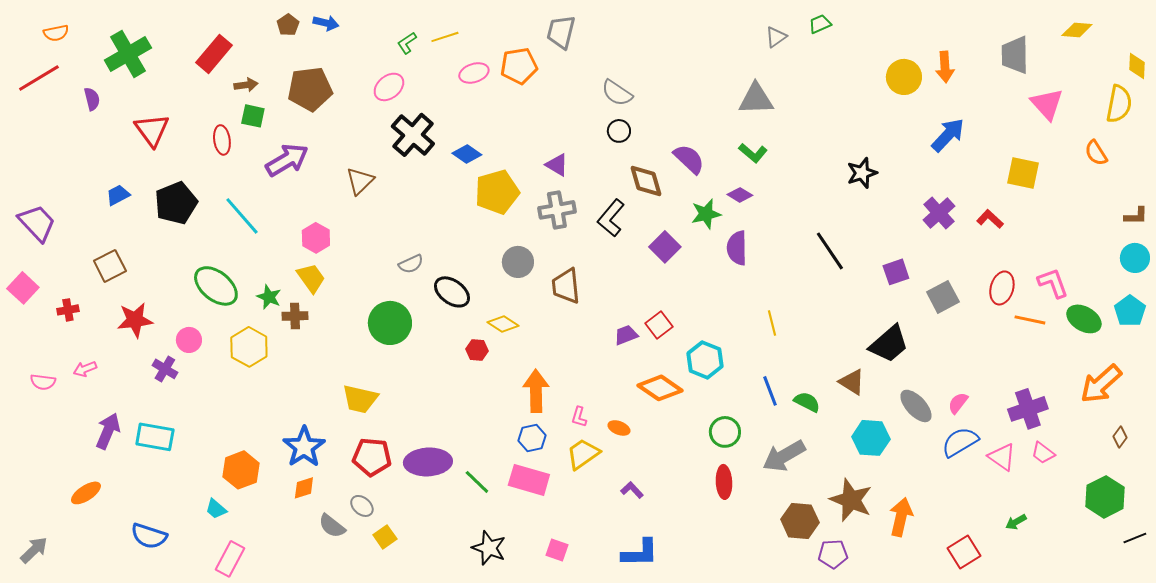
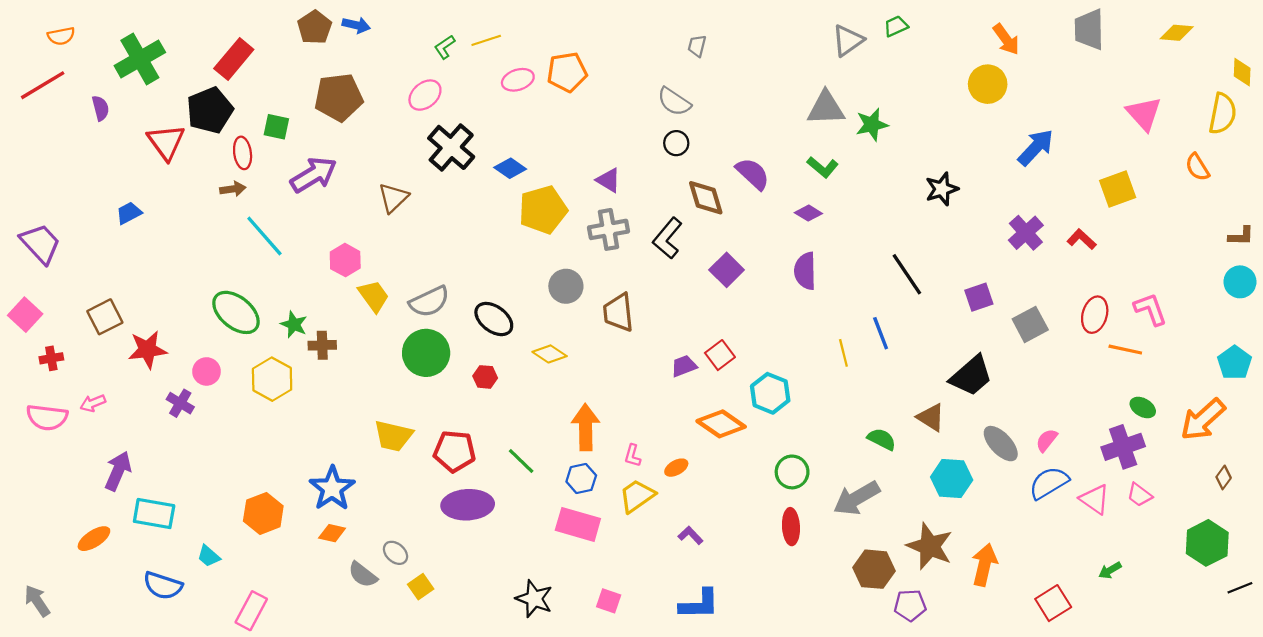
brown pentagon: (288, 25) -> (315, 27), size x1.4
gray trapezoid: (561, 32) -> (697, 46), moved, size x0.6
gray triangle: (776, 37) -> (848, 40), size x1.4
gray trapezoid: (1015, 55) -> (1089, 30), moved
orange arrow: (945, 67) -> (1006, 39), moved, turned -32
brown arrow: (246, 85) -> (233, 189), moved
yellow square: (1023, 173) -> (1118, 189), turned -32
black pentagon: (176, 203) -> (210, 110), moved
green star: (706, 214) -> (872, 125), moved
gray semicircle: (411, 264) -> (429, 302), moved, size x1.5
brown square: (110, 266) -> (105, 317), moved
yellow trapezoid: (311, 278) -> (374, 296), moved
red cross: (68, 310) -> (51, 358), moved
cyan pentagon: (1130, 311) -> (1235, 363), moved
green ellipse: (1084, 319) -> (1143, 408), moved, size x0.7
red hexagon: (477, 350) -> (485, 377), moved
pink semicircle: (43, 382) -> (47, 417), size x1.5
blue line: (770, 391) -> (881, 333), moved
orange ellipse: (619, 428) -> (676, 468), turned -50
cyan rectangle: (155, 437) -> (154, 513), moved
red pentagon: (372, 457) -> (454, 451), moved
green line: (477, 482) -> (521, 461), moved
orange diamond: (304, 488) -> (332, 533), turned 30
cyan trapezoid: (216, 509) -> (209, 556), moved
gray arrow: (34, 550) -> (37, 601), turned -80

